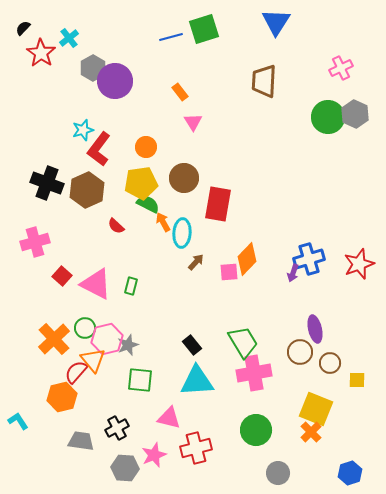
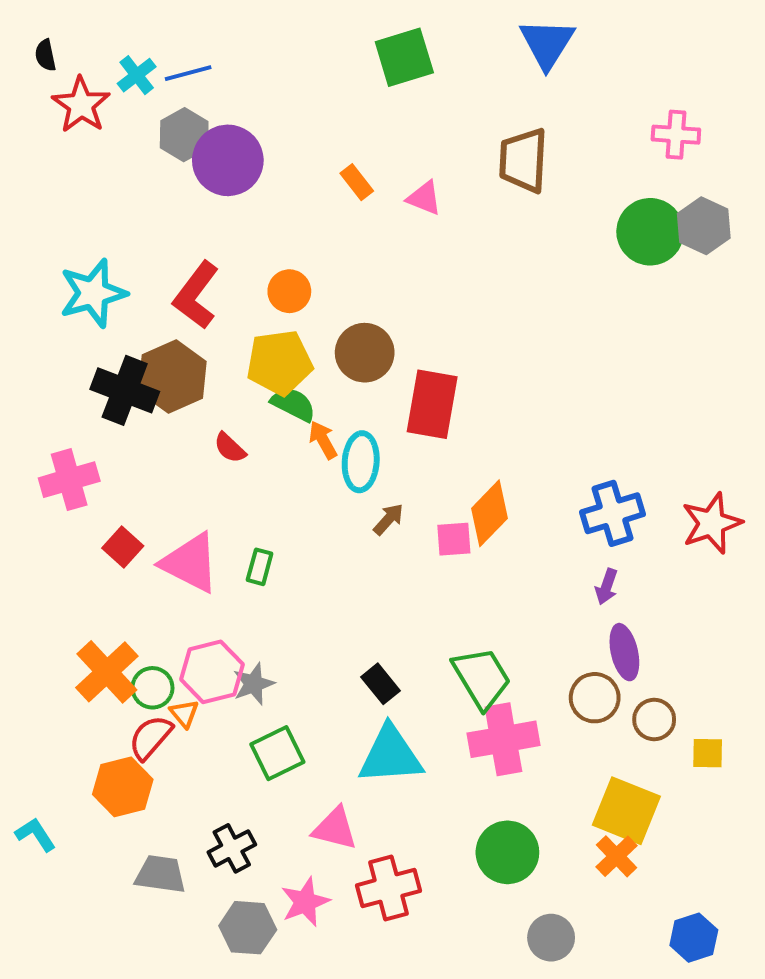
black semicircle: (23, 28) -> (45, 55), turned -56
blue line: (171, 37) -> (188, 73), moved
pink cross: (341, 68) -> (676, 135), turned 30
pink triangle: (193, 122) -> (424, 198), moved, turned -36
cyan star: (83, 130) -> (93, 293), moved, size x1.6
black cross: (47, 183) -> (125, 390), moved
purple arrow: (293, 273) -> (607, 587), moved
green circle: (85, 328) -> (152, 688), moved
orange triangle: (93, 360) -> (184, 714), size x0.6
green square: (140, 380) -> (277, 753), turned -32

